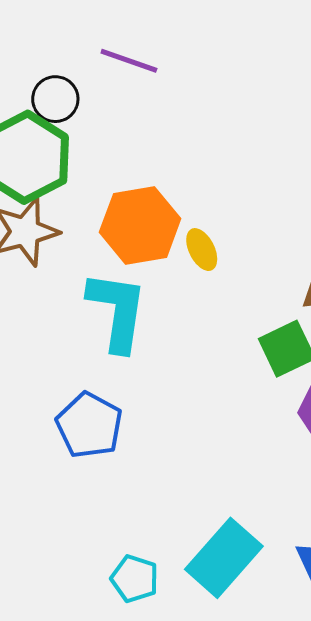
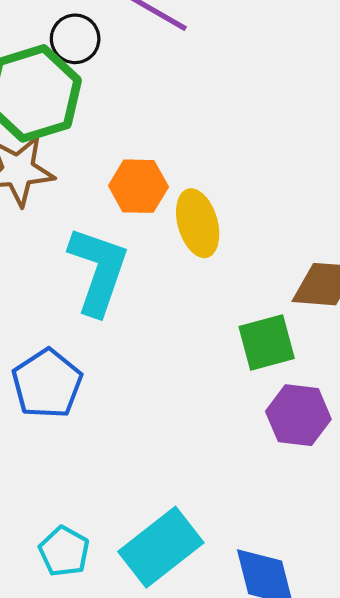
orange hexagon: (140, 225) -> (138, 186), size x0.7
yellow ellipse: (202, 250) -> (198, 223), size x1.5

